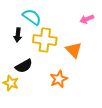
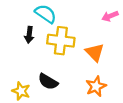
black semicircle: (24, 66) -> (48, 82), moved, turned 60
orange star: (59, 79) -> (96, 86), moved

